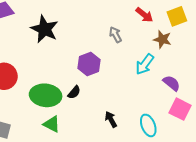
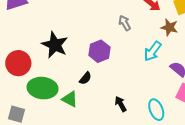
black star: (44, 29) -> (55, 45), moved
green ellipse: (46, 95) -> (43, 88), moved
green triangle: (52, 124) -> (70, 99), moved

